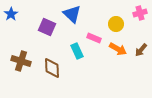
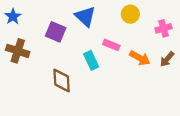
pink cross: (140, 13) -> (164, 28), moved
yellow circle: (116, 24) -> (130, 14), moved
brown cross: (21, 61) -> (18, 51), moved

